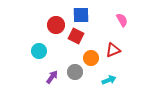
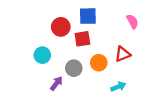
red square: (76, 36) -> (82, 39), turned -35
gray circle: (75, 72) -> (74, 68), moved

